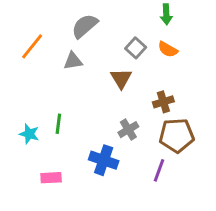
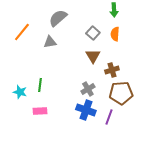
orange semicircle: (168, 49) -> (115, 34), turned 64
brown triangle: (121, 79) -> (93, 56), moved
blue cross: (104, 160) -> (86, 110), moved
pink rectangle: (51, 178) -> (40, 111), moved

